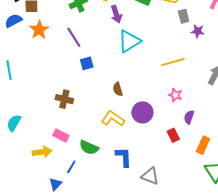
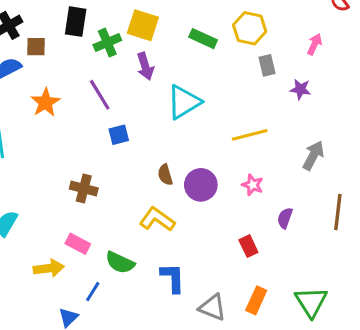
purple arrow: (116, 14) -> (145, 66), moved
orange star: (39, 30) -> (45, 102), moved
purple star: (198, 31) -> (300, 89), moved
purple circle: (142, 112) -> (201, 185), moved
purple semicircle: (189, 117) -> (285, 218), moved
orange rectangle: (203, 145) -> (256, 300), moved

